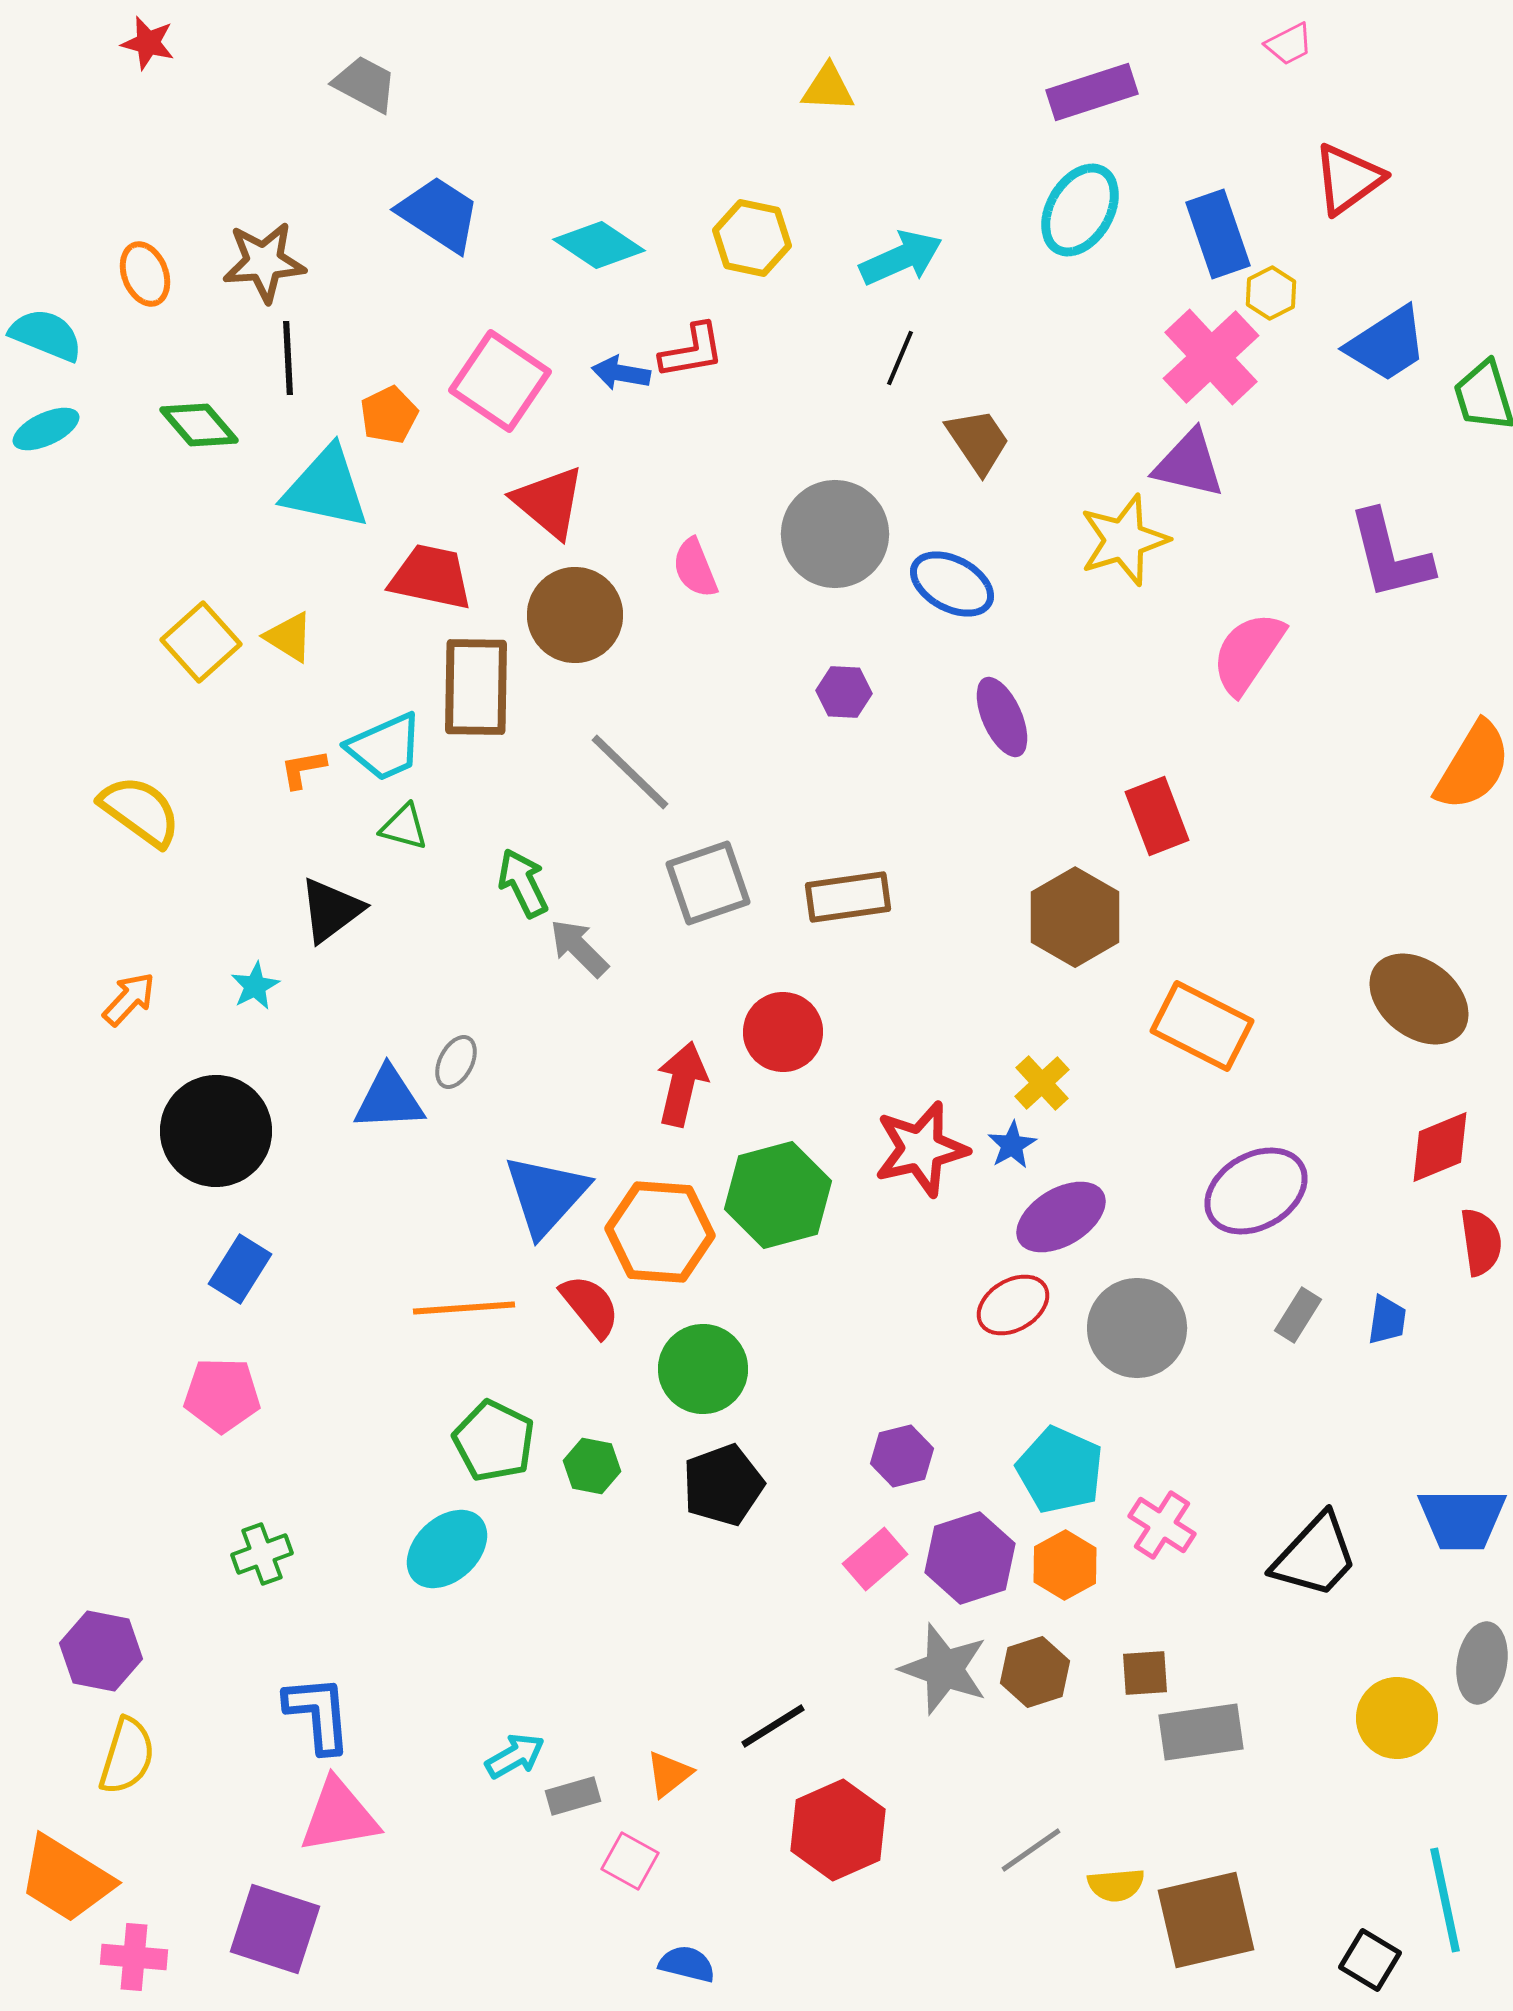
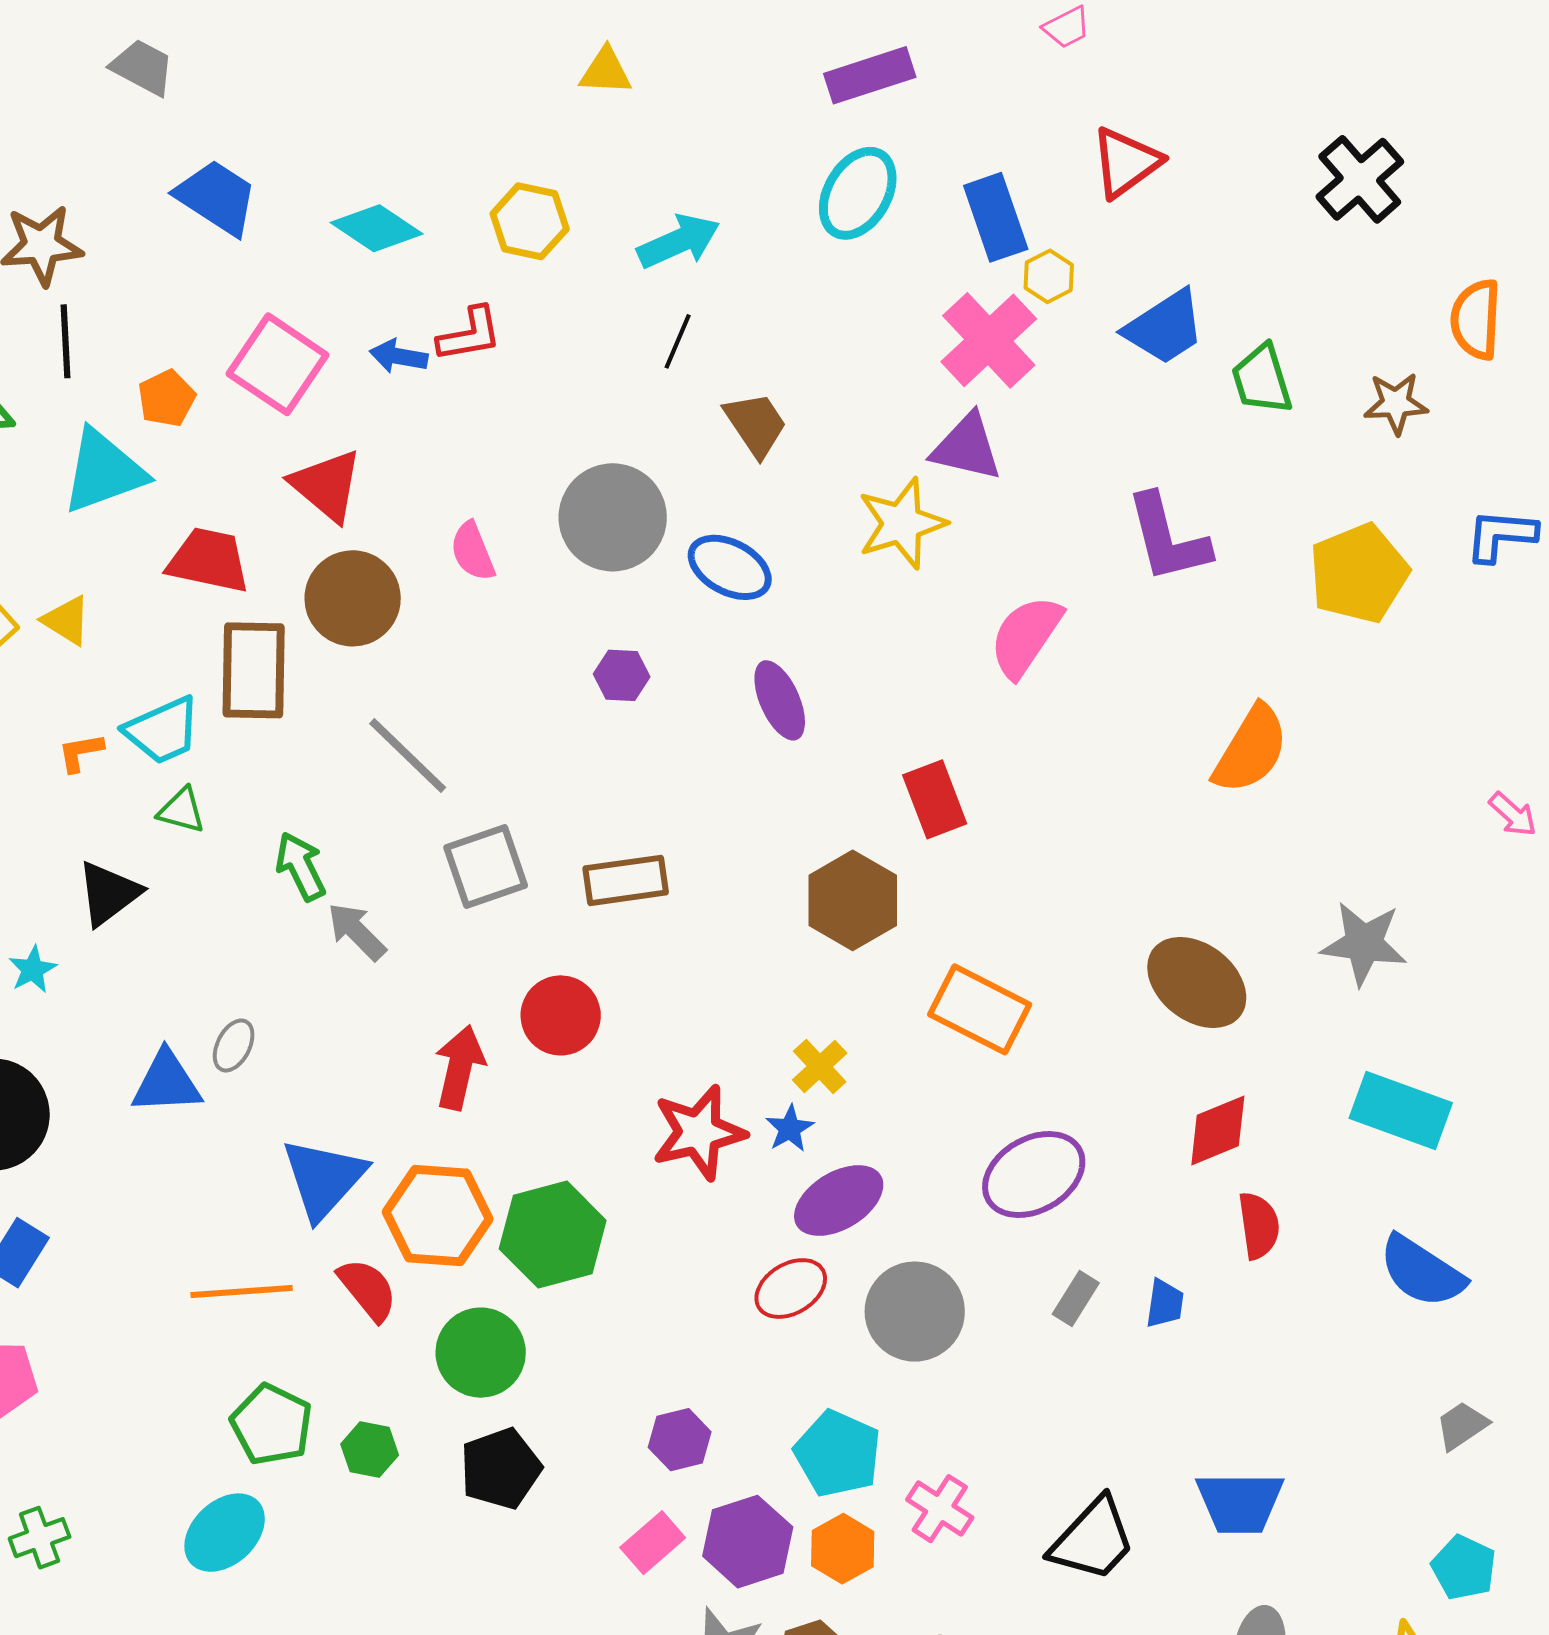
cyan triangle: (326, 488) -> (104, 471), turned -32
green hexagon: (778, 1195) -> (553, 1235), moved

